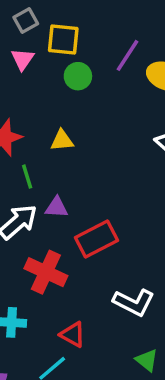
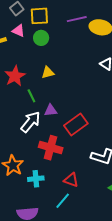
purple line: (127, 55) -> (77, 19), turned 54
pink triangle: (23, 59) -> (18, 31), turned -32
green circle: (78, 76) -> (41, 38), moved

